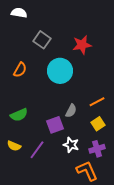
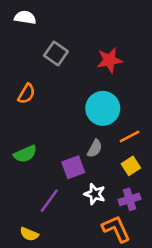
cyan circle: (60, 71) -> (103, 108), moved
yellow semicircle: (14, 146) -> (29, 234), moved

